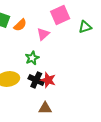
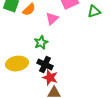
red star: (48, 80) -> (50, 78), moved

